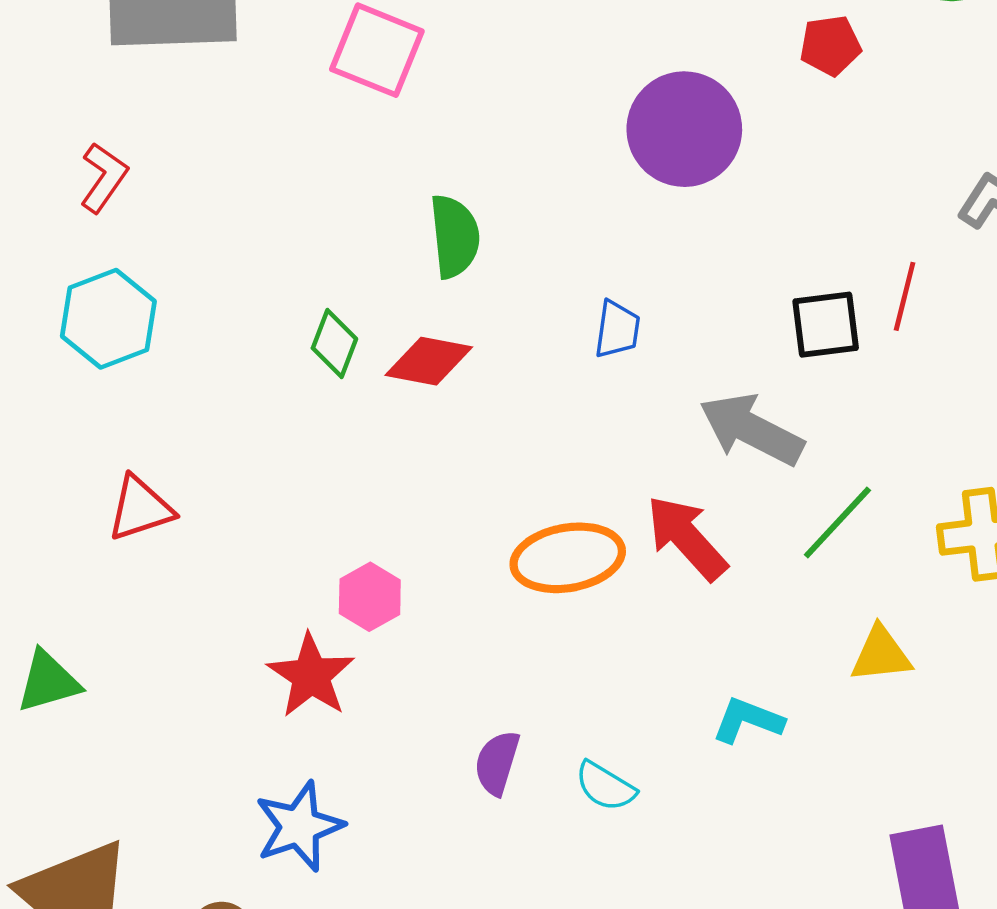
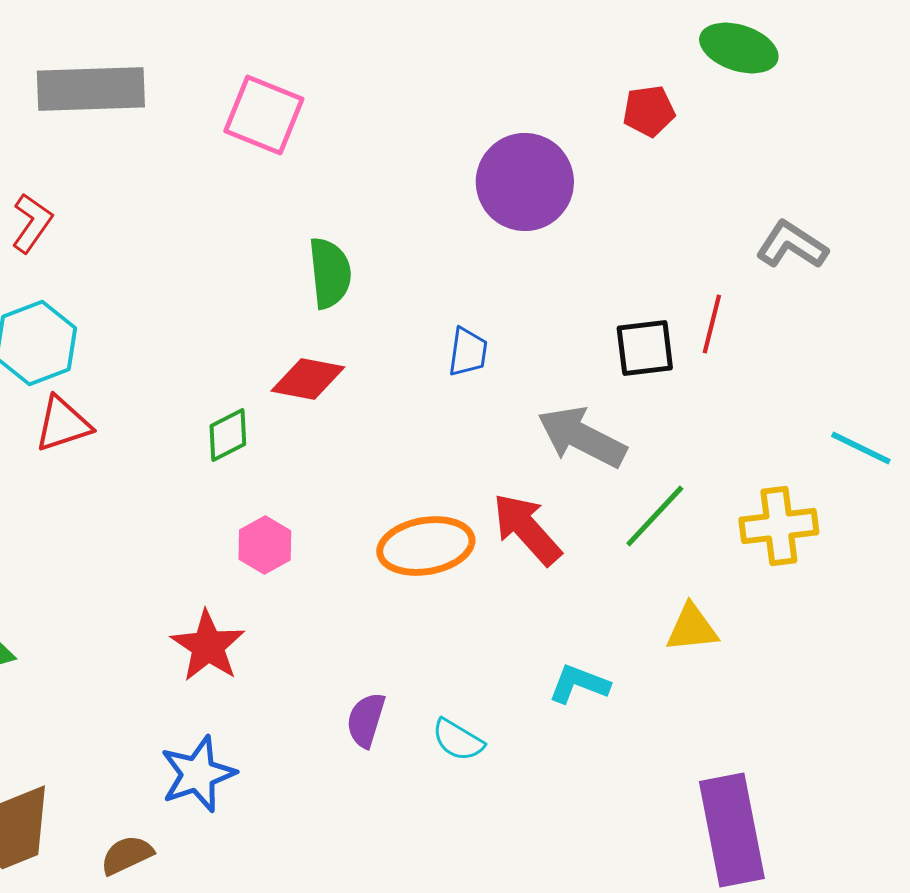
green diamond: (334, 343) -> (228, 435), moved, turned 42
red triangle: (140, 508) -> (63, 424), moved
pink hexagon: (370, 597) -> (265, 545), moved

